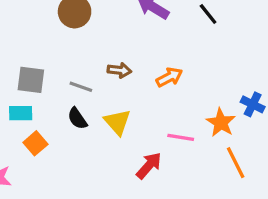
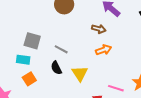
brown arrow: (119, 70) -> (99, 29), moved
orange arrow: (169, 77) -> (104, 50), moved

